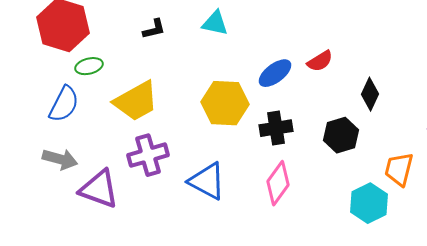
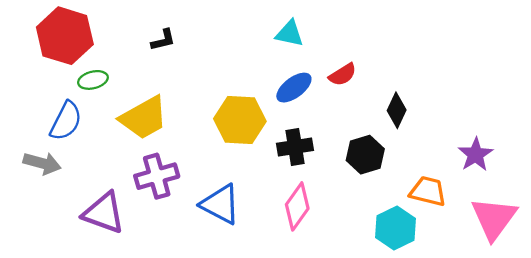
cyan triangle: (215, 23) -> (290, 33), moved
gray arrow: (60, 159) -> (42, 163), moved
orange trapezoid: (399, 169) -> (428, 191), turned 90

